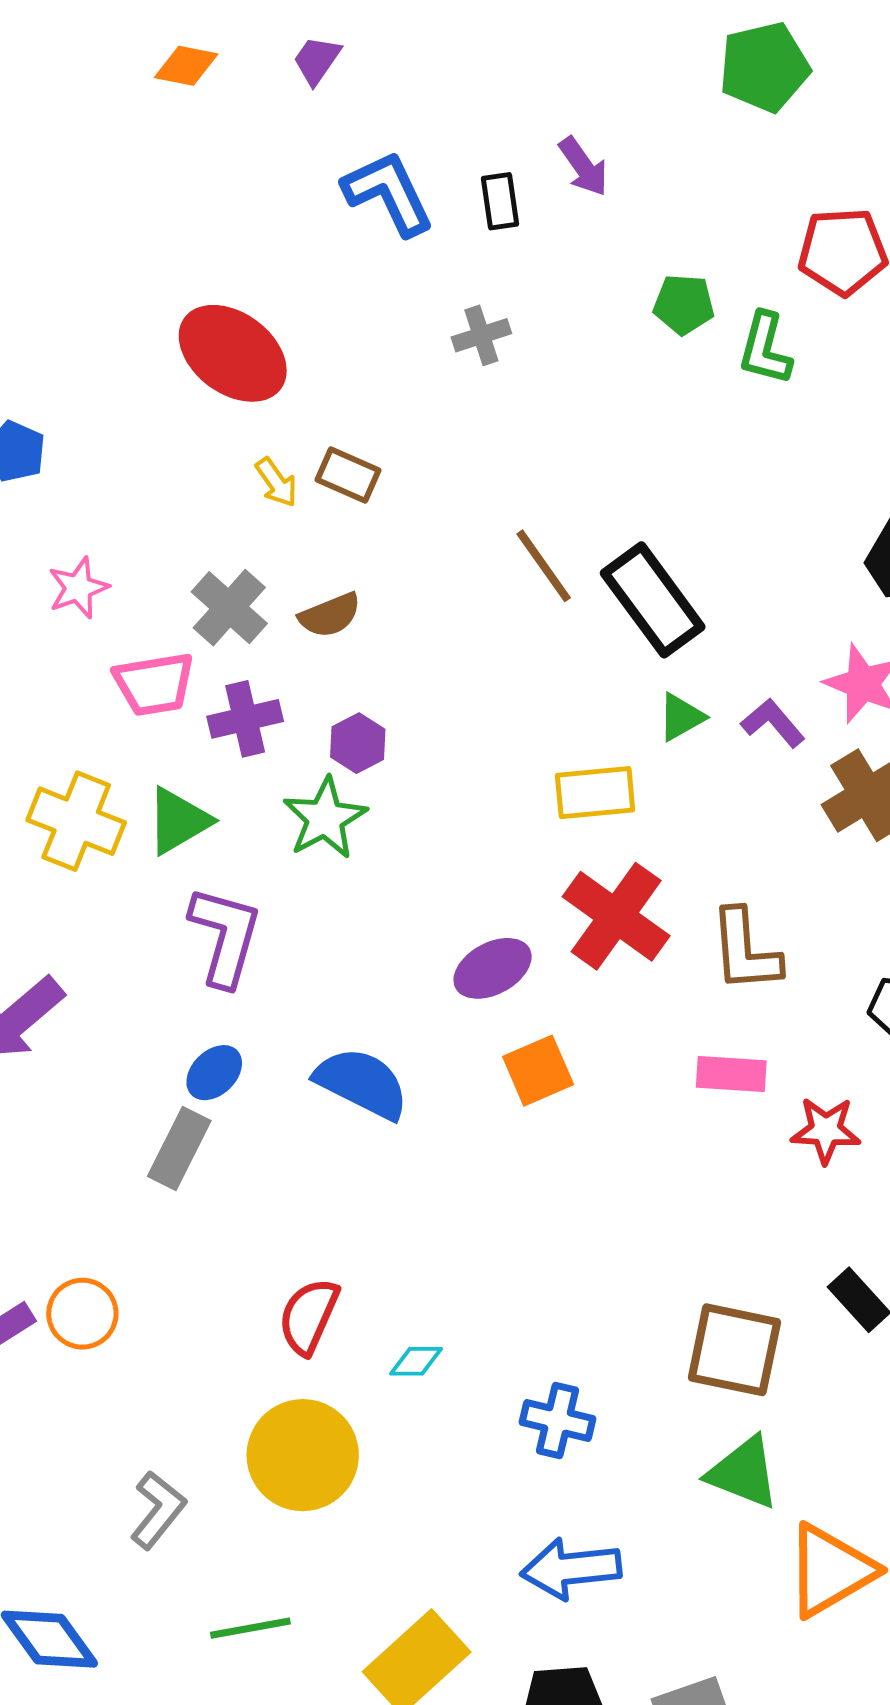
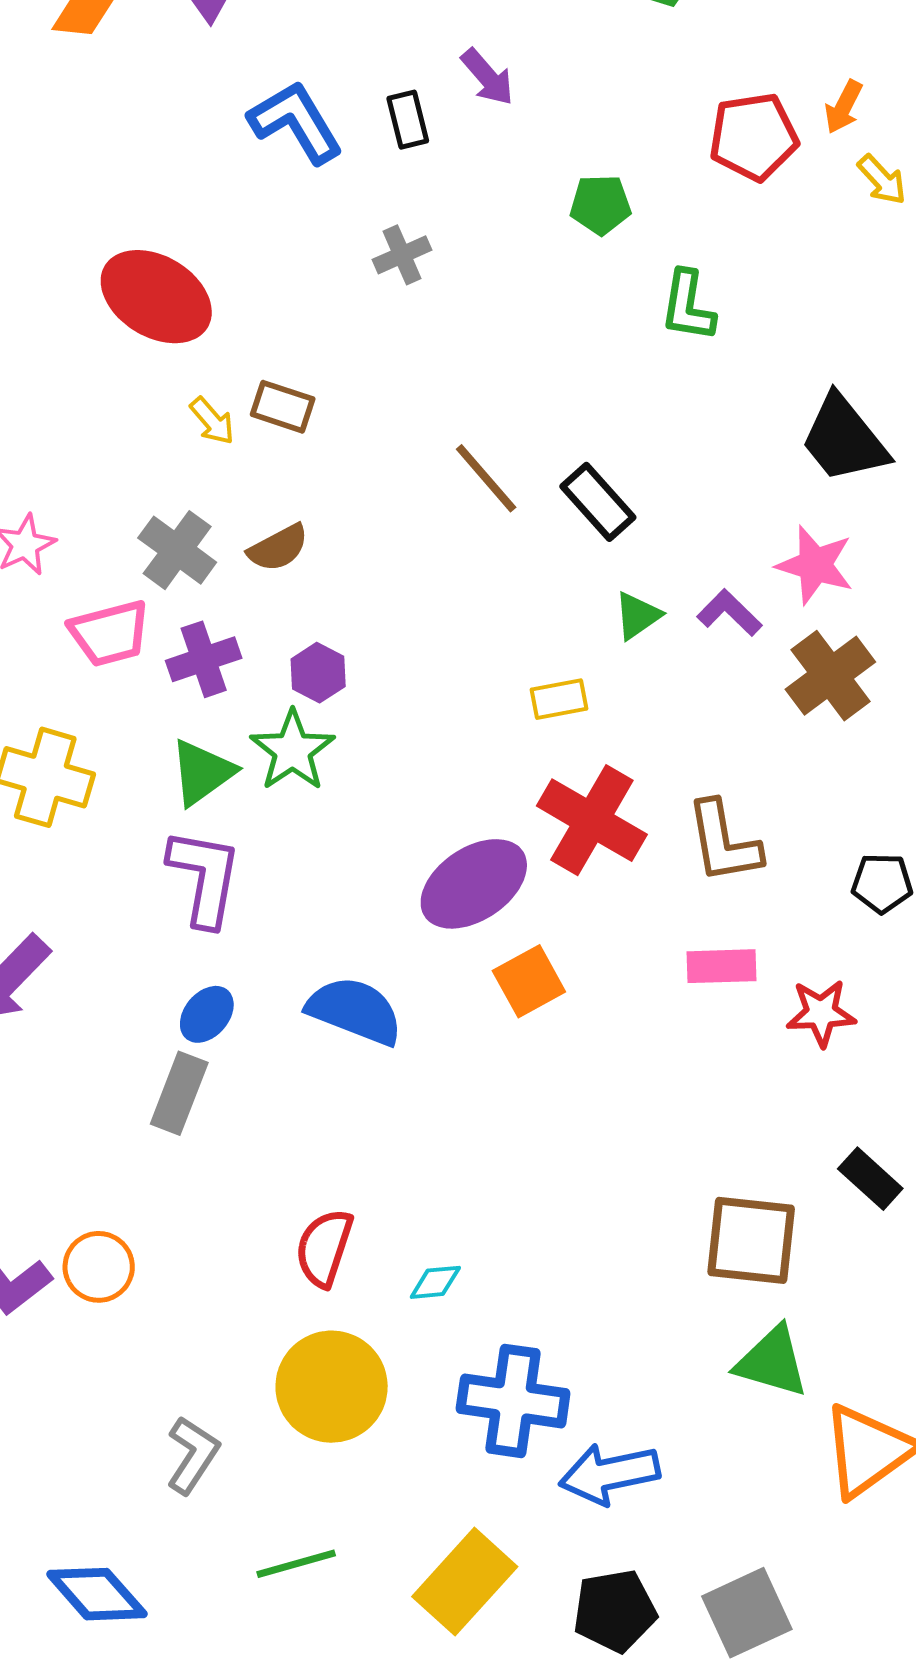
green L-shape: (765, 349) -> (688, 306), moved
black rectangle: (653, 600) -> (598, 502), size x0.7
yellow rectangle: (595, 793) -> (559, 699), size x0.7
green triangle: (178, 821) -> (202, 772), moved
purple ellipse: (493, 968) -> (474, 884), size x1.4
blue cross: (557, 1421) -> (513, 1401), moved, size x1.5

